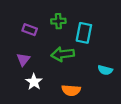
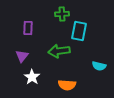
green cross: (58, 21) -> (62, 14), moved
purple rectangle: (30, 30) -> (28, 28), turned 72

